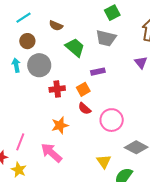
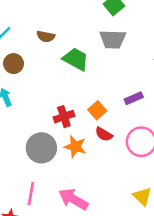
gray circle: (39, 65) -> (41, 148), moved
purple rectangle: (98, 72) -> (134, 98), moved
orange star: (60, 125) -> (75, 147), moved, turned -30

